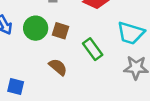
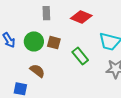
brown semicircle: (58, 67) -> (37, 71), moved

